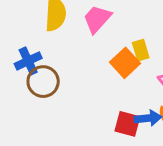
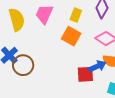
yellow rectangle: (141, 50) -> (76, 15), moved, turned 56

